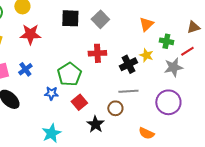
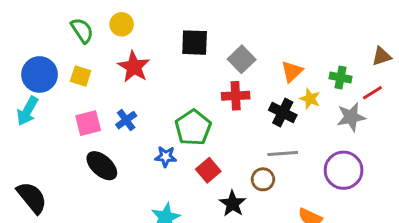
gray square: (100, 19) -> (242, 59), moved
orange triangle: (146, 24) -> (292, 71), moved
red star: (30, 34) -> (134, 67), turned 30
black cross: (128, 64) -> (283, 112), turned -36

